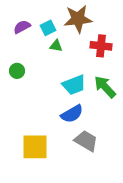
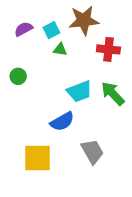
blue semicircle: (72, 114) -> (62, 121), moved
gray trapezoid: (86, 141) -> (92, 152), turned 30

